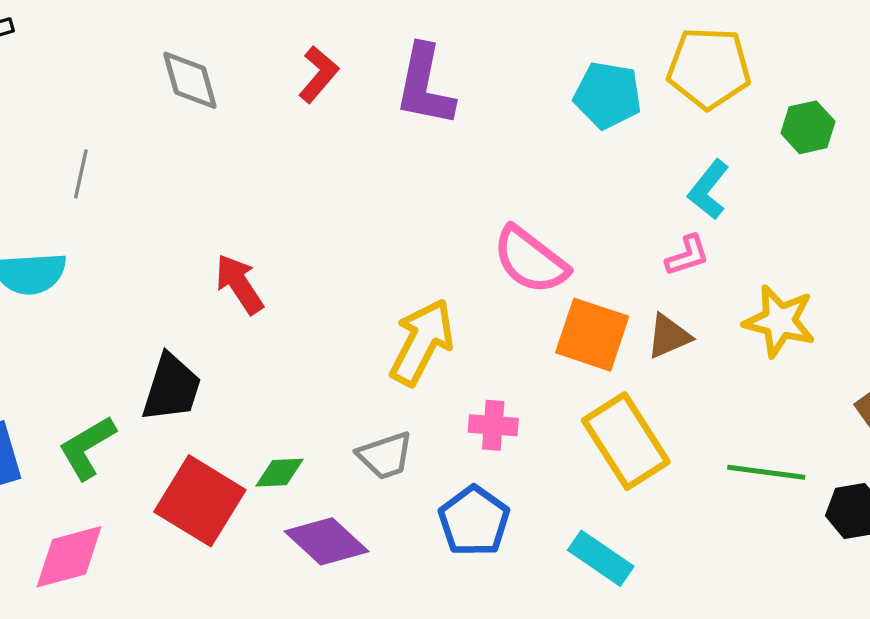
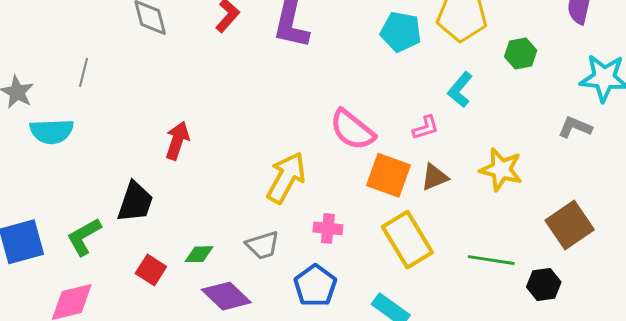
pink L-shape: (687, 255) -> (426, 128), moved
red arrow: (239, 284) -> (177, 141), turned 51
red square: (200, 501) -> (151, 270), size x0.6

